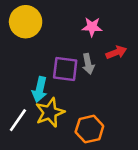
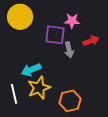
purple square: (65, 69) -> (55, 35), moved
cyan arrow: (40, 89) -> (31, 70), turned 54
white line: (18, 120) -> (14, 94), turned -48

